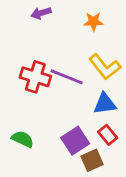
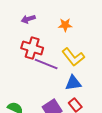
red cross: (35, 77) -> (32, 48), moved

